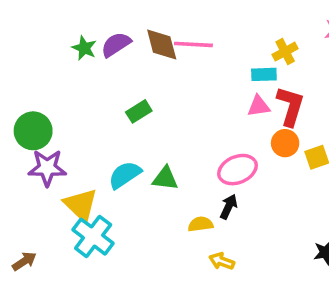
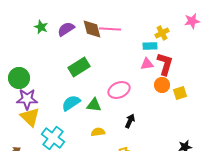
green star: (84, 48) -> (41, 27), moved
green rectangle: (139, 111) -> (79, 67), size x1.5
pink ellipse: (237, 170) -> (119, 90), moved
yellow triangle: (81, 205) -> (30, 117), moved
yellow semicircle: (200, 224) -> (98, 132), moved

